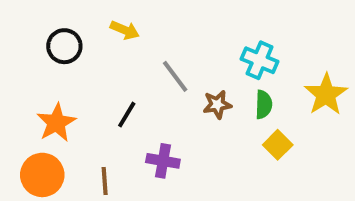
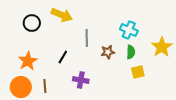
yellow arrow: (125, 30) -> (62, 15), size x1.5
gray line: (175, 76) -> (87, 38), turned 36
yellow square: (278, 145) -> (138, 72), turned 32
brown line: (105, 181) -> (45, 86), moved

